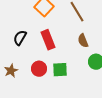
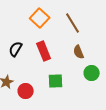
red circle: (39, 69) -> (26, 91), moved

